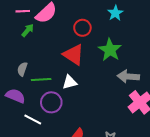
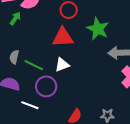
red triangle: (74, 55) -> (63, 37), turned -30
green line: (41, 79) -> (34, 65), turned 36

